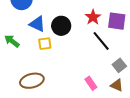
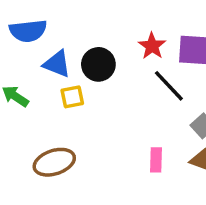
pink rectangle: (91, 83) -> (156, 160), turned 40

